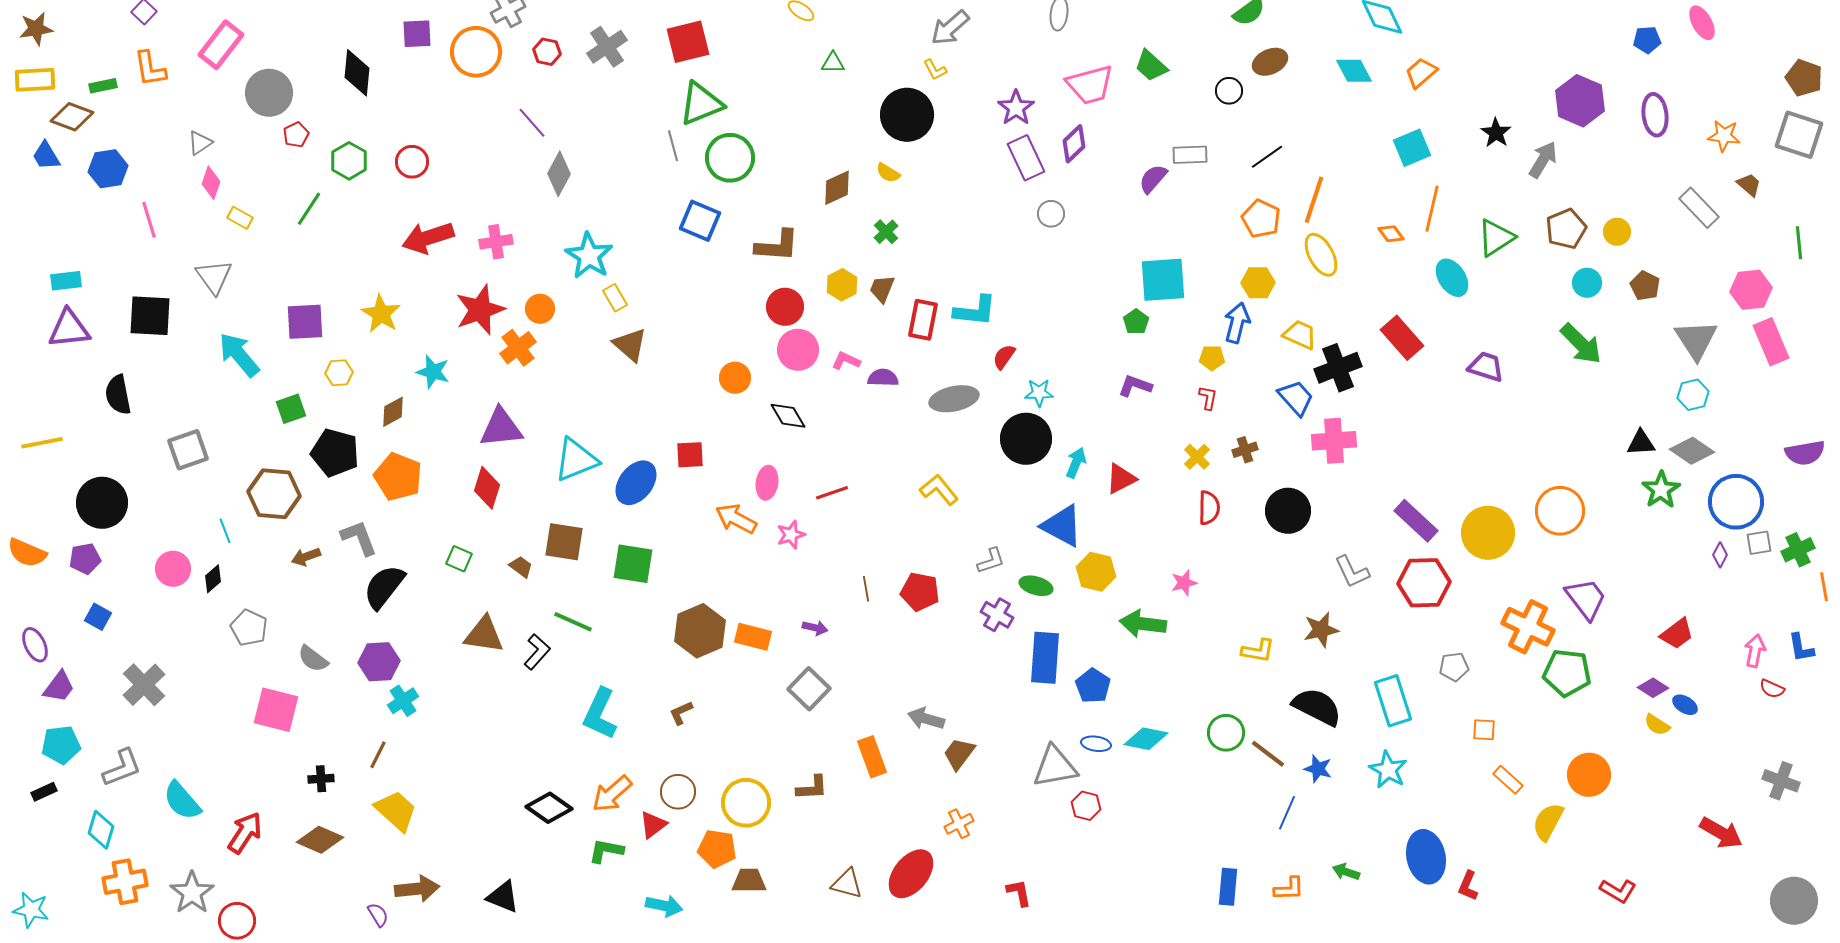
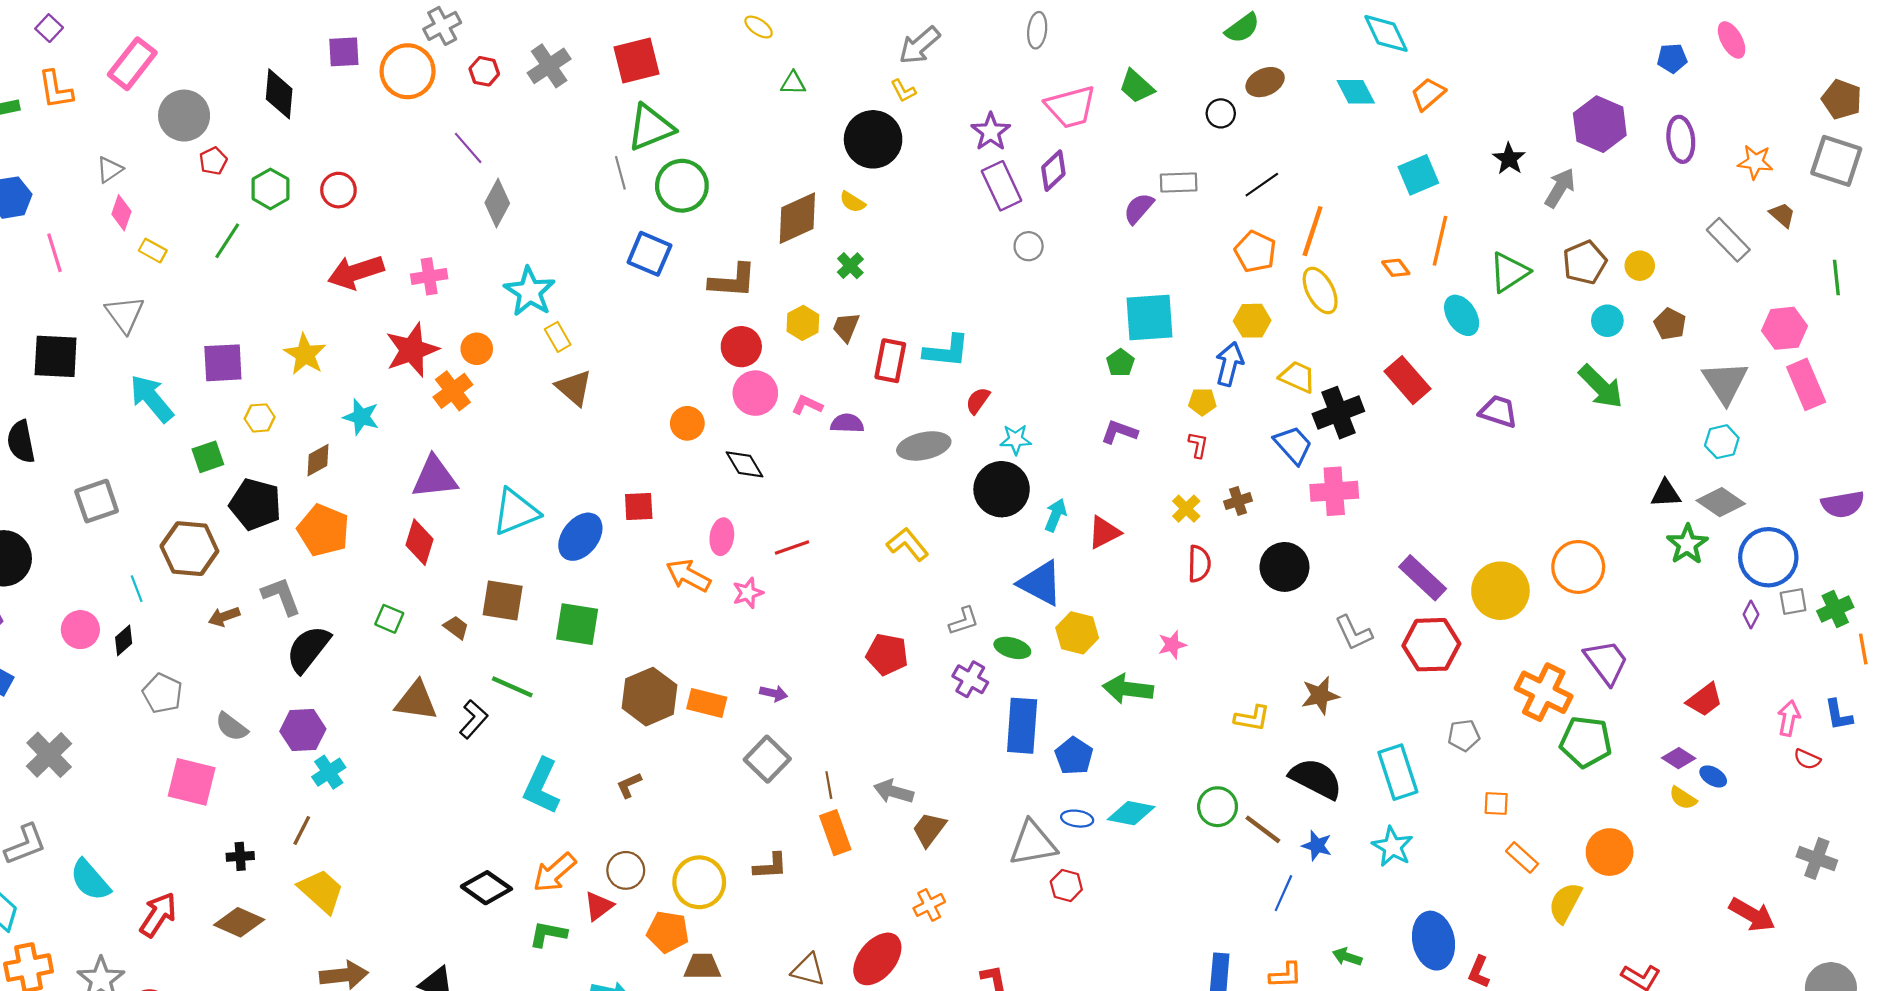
brown diamond: (837, 188) -> (797, 218), size x1.4
brown line: (866, 589) -> (829, 785), moved

